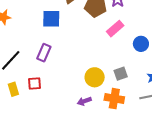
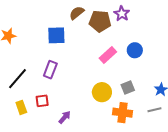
pink rectangle: (115, 29) -> (108, 55), moved
blue circle: (141, 44) -> (135, 50), moved
purple arrow: (84, 101) -> (65, 117), moved, turned 152

